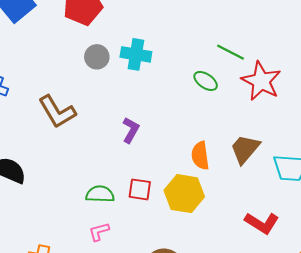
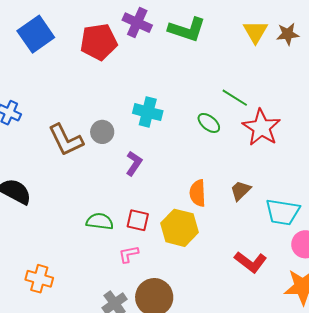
cyan cross: (136, 54) -> (148, 112), moved
gray circle: (97, 57) -> (102, 132), moved
brown trapezoid: (245, 149) -> (241, 191), size x0.7
pink L-shape: (99, 232) -> (129, 254), moved

